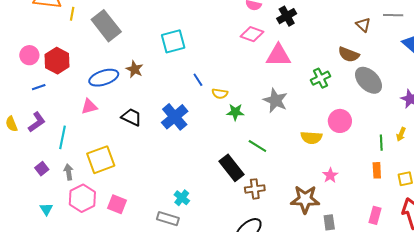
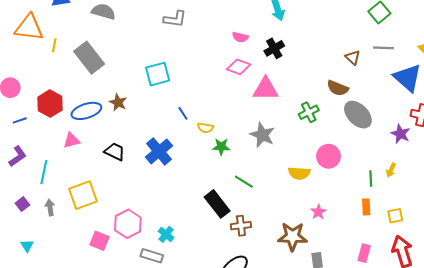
red hexagon: (57, 61) -> (50, 104), moved
pink hexagon: (82, 198) -> (128, 224), moved

